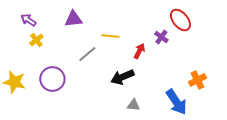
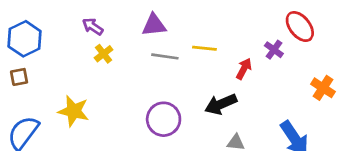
gray line: (87, 54) -> (165, 56), moved, turned 48
purple circle: (52, 79) -> (164, 119), moved
orange cross: (197, 80) -> (323, 88), moved, turned -30

